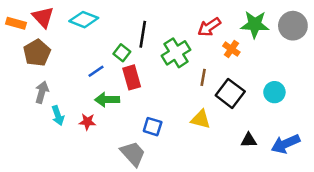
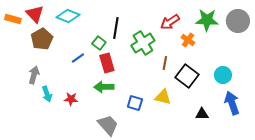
brown pentagon: (37, 53) -> (42, 39), moved
green arrow: (107, 100) -> (104, 87), moved
blue square: (153, 127) -> (135, 103), moved
blue arrow: (286, 144) -> (232, 103), moved, turned 95

